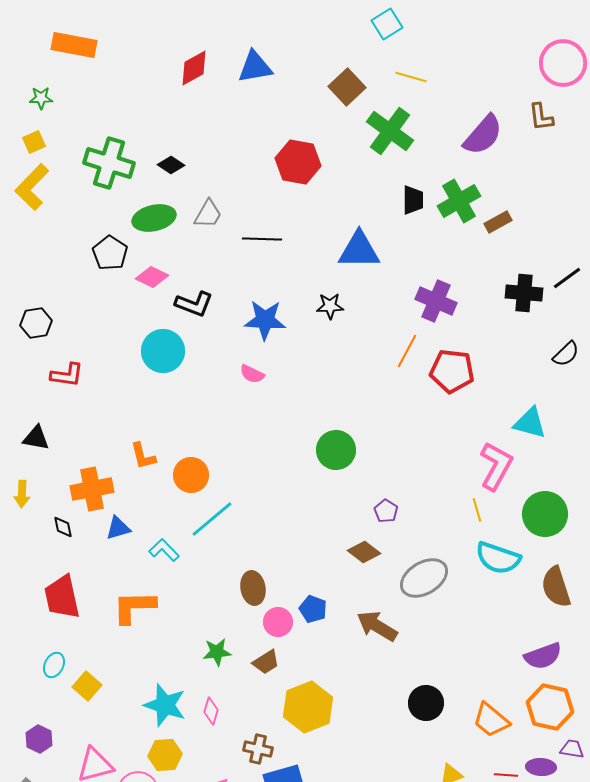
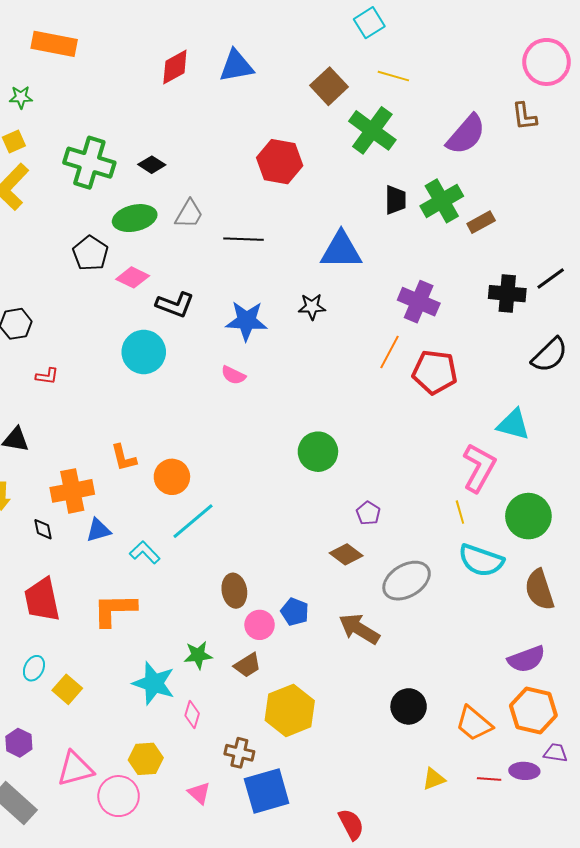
black semicircle: (566, 354) -> (550, 355), size x1.4
red L-shape: (67, 375) -> (47, 376), size x0.7
cyan star: (165, 705) -> (154, 683), moved

